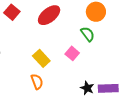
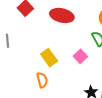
red ellipse: (49, 15) -> (62, 15), turned 45

